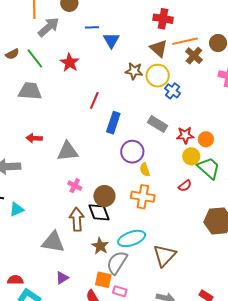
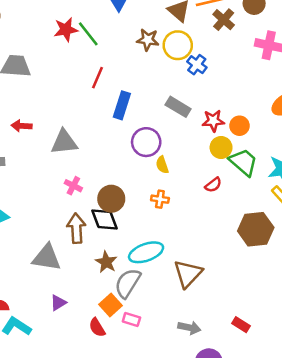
green line: (35, 58) -> (88, 34), moved
red star: (70, 63) -> (66, 30), turned 30
orange cross: (143, 197) -> (160, 199), size x0.6
orange square: (103, 280) -> (110, 305), turned 36

